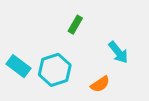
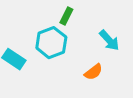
cyan hexagon: (55, 70) -> (51, 43), moved

